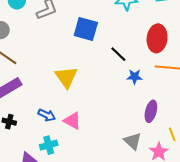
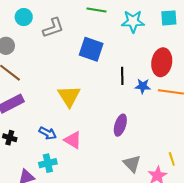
black line: (118, 54) -> (122, 76), turned 42
blue star: (135, 77) -> (143, 86), moved
purple ellipse: (151, 111) -> (120, 125), moved

